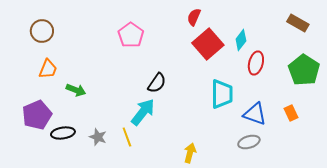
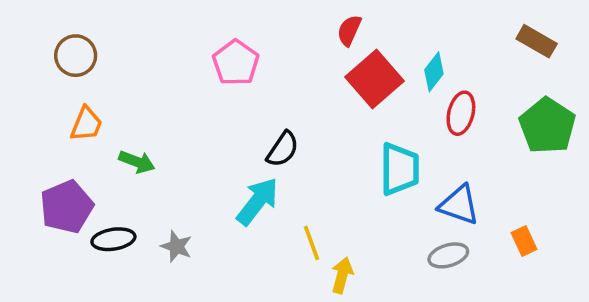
orange rectangle: (291, 113) -> (524, 241), moved
yellow line: (127, 137) -> (311, 243), moved

